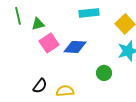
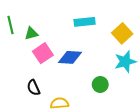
black semicircle: (40, 86) -> (33, 88), moved, turned 119

